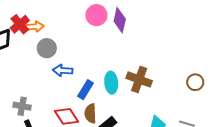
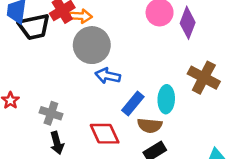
gray circle: (47, 48) -> (92, 45), size x1.5
brown cross: (139, 79) -> (204, 78), moved
brown semicircle: (90, 113) -> (150, 125), moved, turned -90

